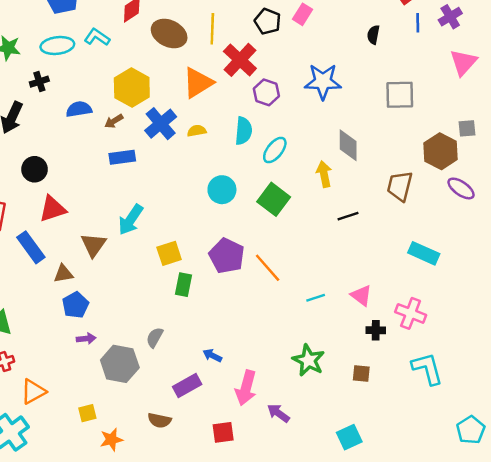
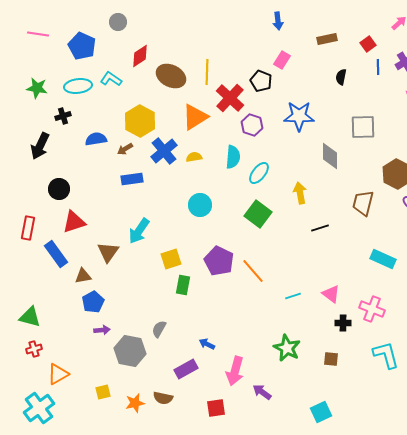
black pentagon: (268, 21) -> (261, 81), moved
gray diamond: (348, 145) -> (330, 156), moved
cyan circle: (222, 190) -> (200, 205), moved
orange star: (111, 440) -> (135, 403), moved

